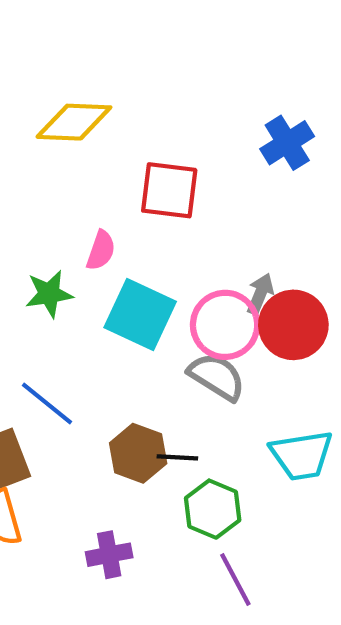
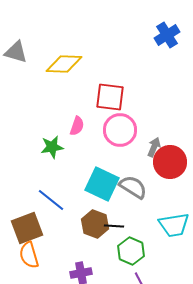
blue cross: (287, 143) -> (167, 35), moved
cyan square: (140, 315) -> (102, 184), moved
pink circle: (225, 325) -> (120, 130), moved

